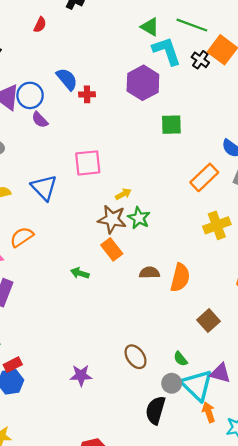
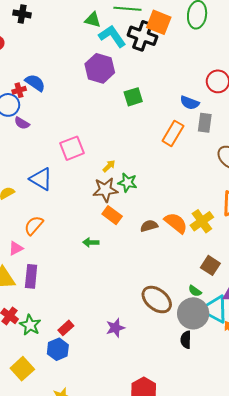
black cross: (200, 60) -> (143, 36), size x1.8
red cross: (87, 94) -> (19, 90), moved
yellow cross: (217, 225) -> (202, 221), moved
orange semicircle: (180, 278) -> (176, 223), turned -50
brown square: (208, 321) -> (210, 265), moved
brown ellipse: (136, 357) -> (157, 300), size x1.4
red rectangle: (13, 365) -> (66, 328), moved
gray circle: (172, 383) -> (193, 313), size x1.8
black semicircle: (156, 410) -> (186, 340), size x0.7

